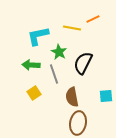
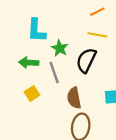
yellow line: (72, 28) -> (97, 35), moved
cyan L-shape: (38, 36) -> (36, 30), turned -75

